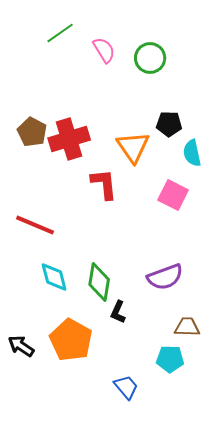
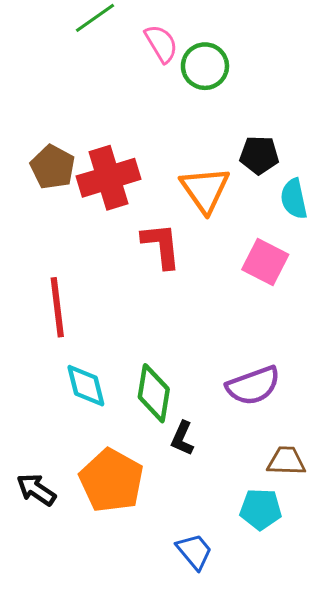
green circle: (150, 58) -> (205, 66), moved
red line: (35, 225) -> (57, 307), turned 60

